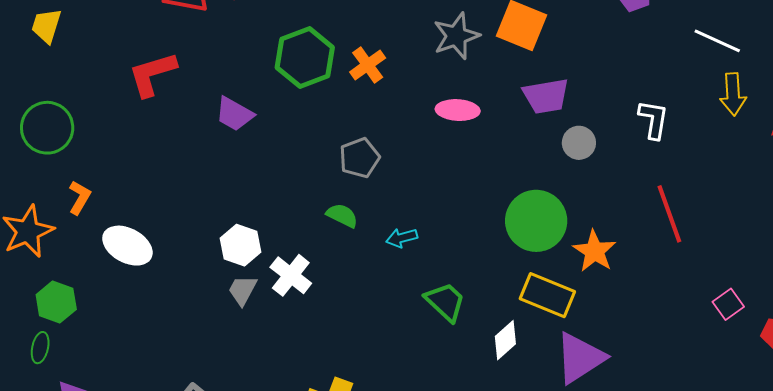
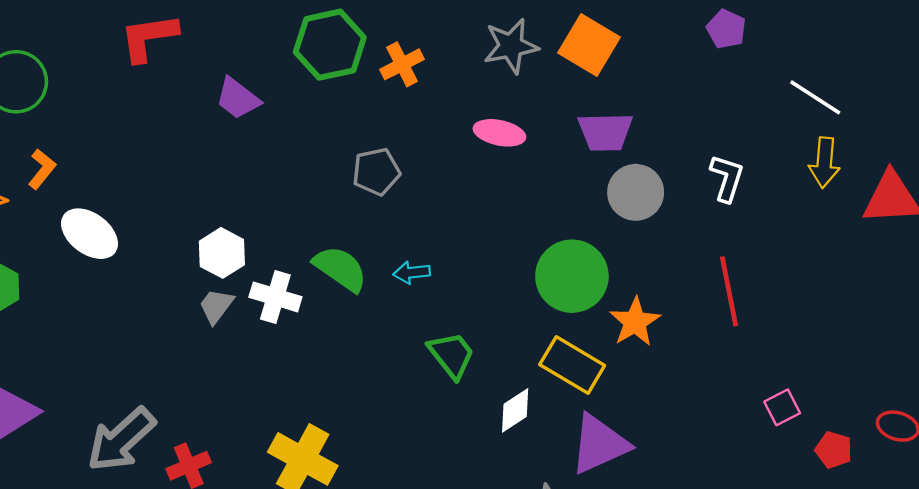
gray circle: (579, 143) -> (636, 192), size x1.4
green semicircle: (342, 215) -> (340, 269), moved, size x1.5
white cross: (291, 275) -> (275, 297), turned -30

